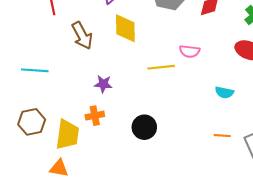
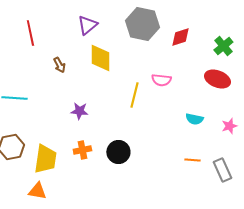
brown arrow: (82, 36) -> (59, 65), size x0.6
yellow line: (161, 67) -> (134, 95), turned -70
orange cross: (95, 116) -> (82, 150), moved

